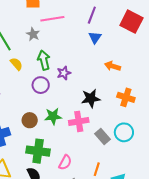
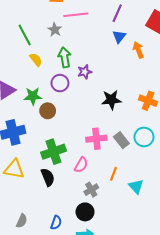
orange arrow: (113, 66) -> (138, 50), moved, turned 49
green star: (53, 116) -> (33, 96), moved
brown circle: (30, 120) -> (48, 111), moved
pink cross: (79, 121) -> (96, 139), moved
green cross: (38, 151) -> (53, 152), turned -30

